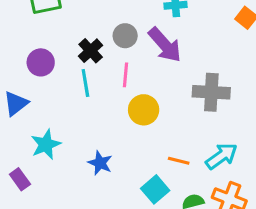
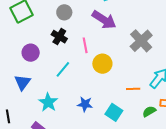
gray circle: (125, 36) -> (64, 12), moved
cyan line: (85, 83) -> (63, 69), moved, turned 66
gray cross: (211, 92) -> (141, 41), turned -30
cyan square: (155, 189) -> (114, 112), moved

